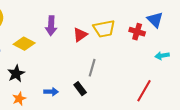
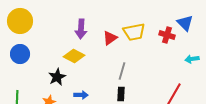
yellow diamond: (24, 44) -> (74, 56), moved
black star: (16, 74) -> (57, 77), moved
black rectangle: (80, 89) -> (121, 94), moved, turned 40

